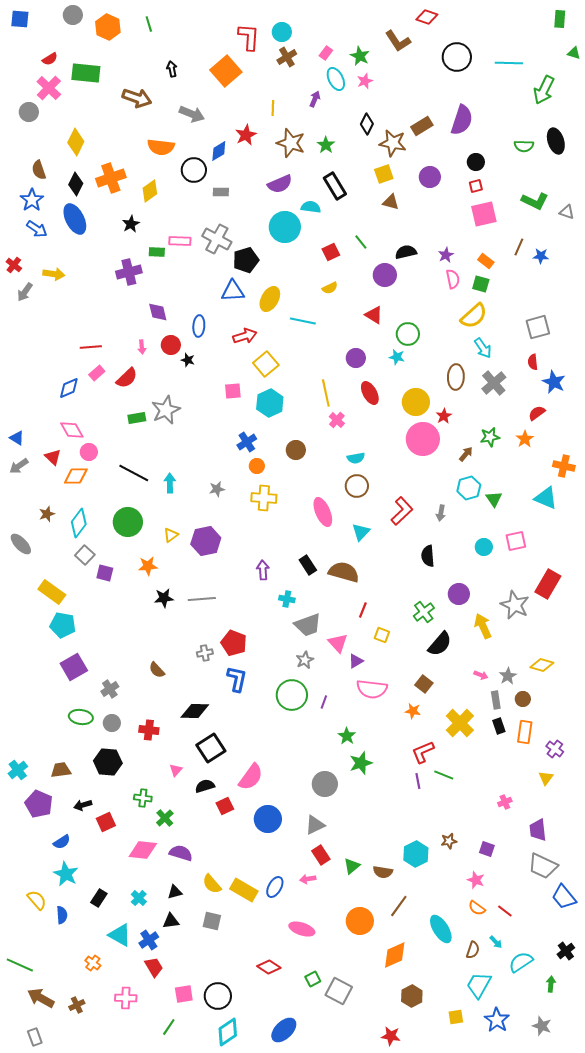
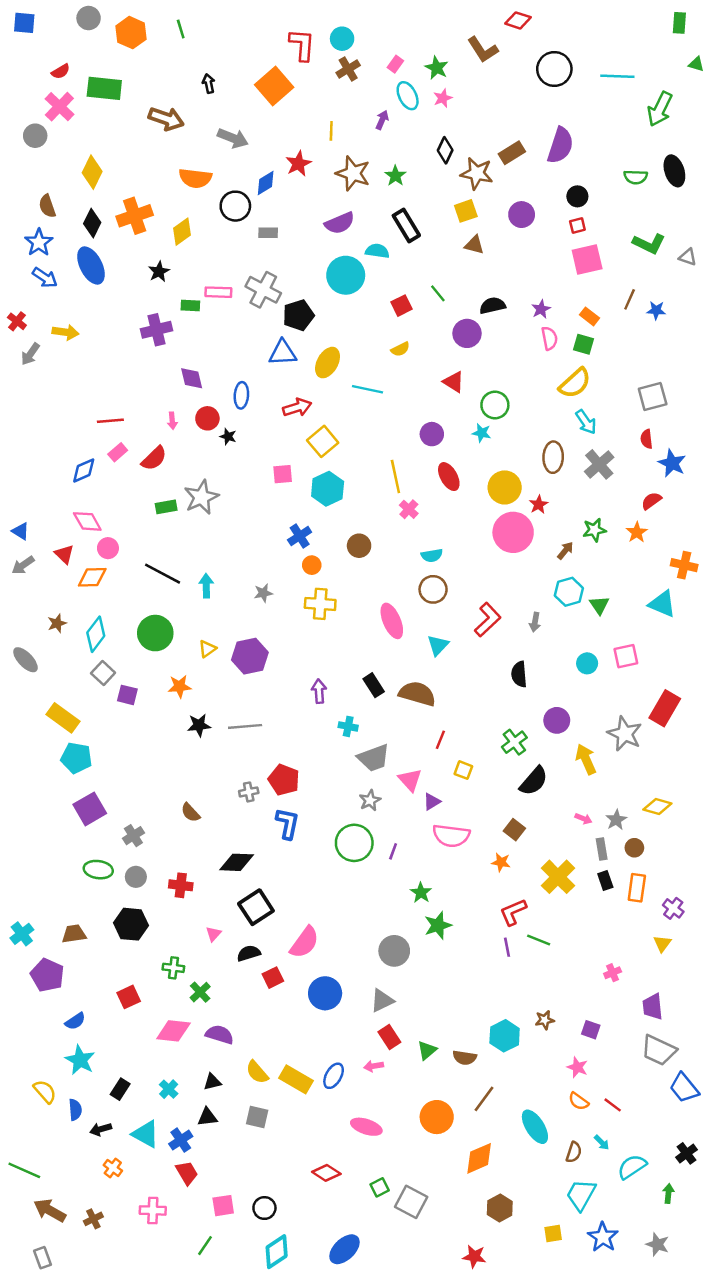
black arrow: (83, 805) -> (101, 1129), moved
black circle: (218, 996) -> (264, 1208), size x0.7

